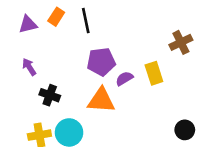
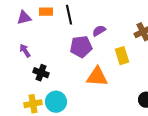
orange rectangle: (56, 17) -> (46, 12), turned 56
purple semicircle: (124, 78) -> (99, 31), moved
orange triangle: (101, 100) -> (97, 77), moved

